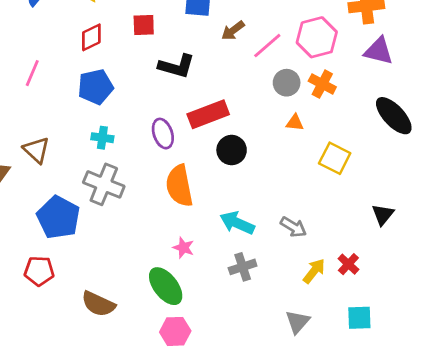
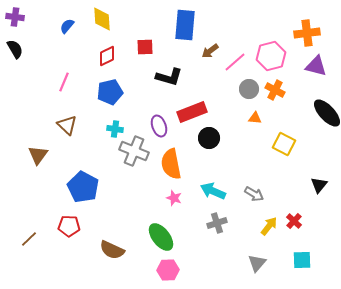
brown triangle: (36, 150) -> (67, 125), moved
gray cross: (104, 184) -> (134, 151), moved
pink star: (183, 248) -> (174, 198), moved

